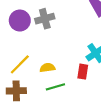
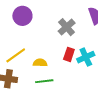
gray cross: (45, 19) -> (67, 27), moved, turned -36
red rectangle: (83, 72) -> (69, 54), moved

